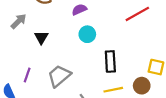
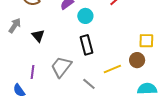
cyan circle: (87, 34) -> (85, 16), moved
black rectangle: (110, 61) -> (86, 45), moved

